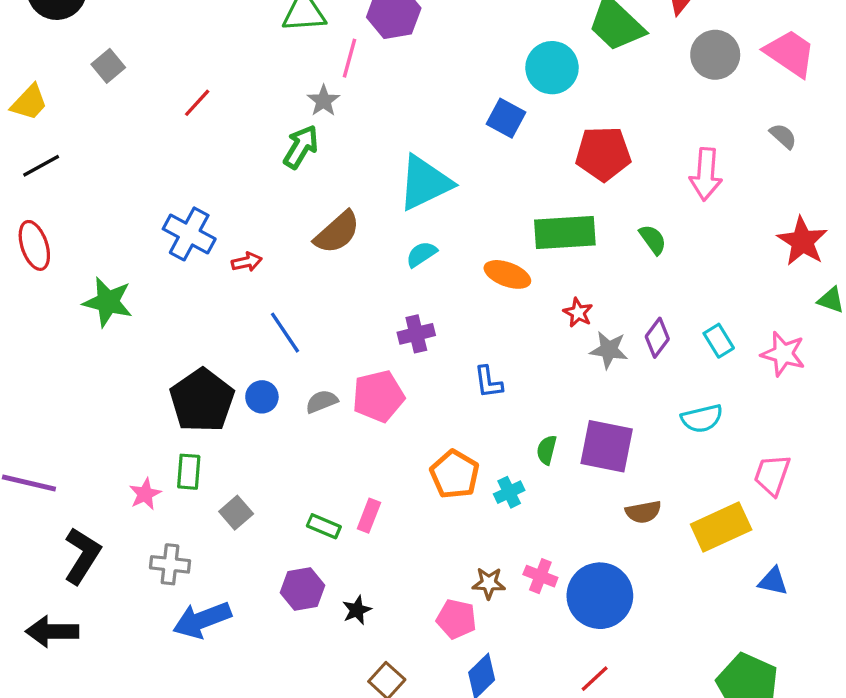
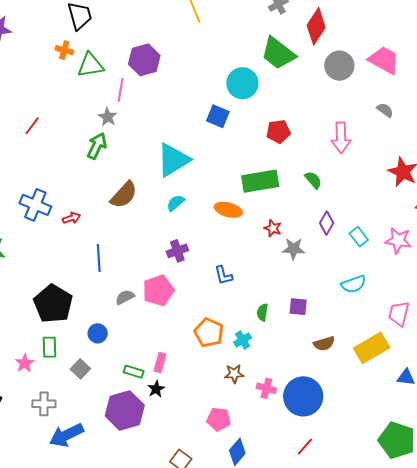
red pentagon: (603, 154) -> (278, 132), size x0.7
blue line: (285, 333) -> (99, 258), turned 36
purple diamond: (657, 338) -> (327, 223), moved
blue circle: (262, 397) -> (98, 333), moved
purple square: (607, 446) -> (298, 307), size x0.6
brown star: (489, 583) -> (234, 374), moved
purple hexagon: (302, 589) -> (125, 410), size x1.5
black star: (357, 610) -> (156, 389), moved

